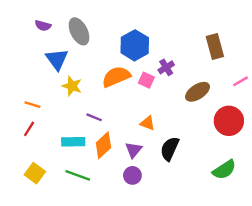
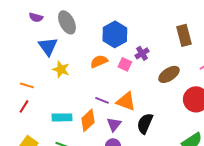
orange semicircle: (116, 77) -> (99, 61), size x0.7
purple line: (94, 117) -> (102, 100), moved
orange triangle: (148, 123) -> (126, 101), size x1.5

